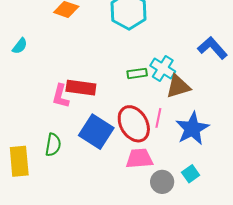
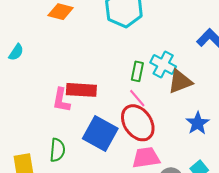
green rectangle: (137, 73) -> (137, 71), turned -66
pink line: (158, 118) -> (137, 98), moved, turned -48
blue star: (192, 129) -> (198, 123), size x0.7

